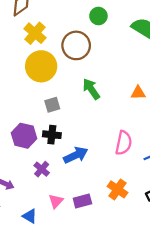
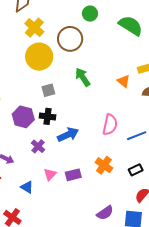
orange triangle: (138, 93) -> (123, 81), turned 40

